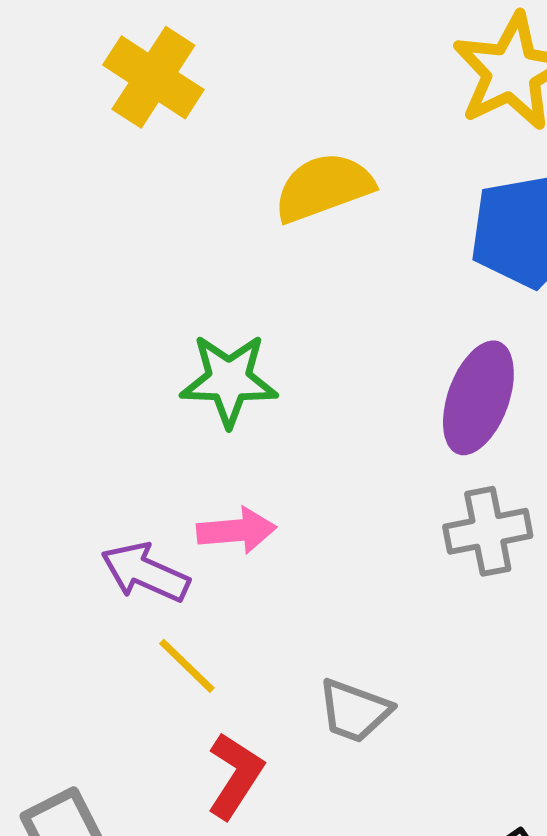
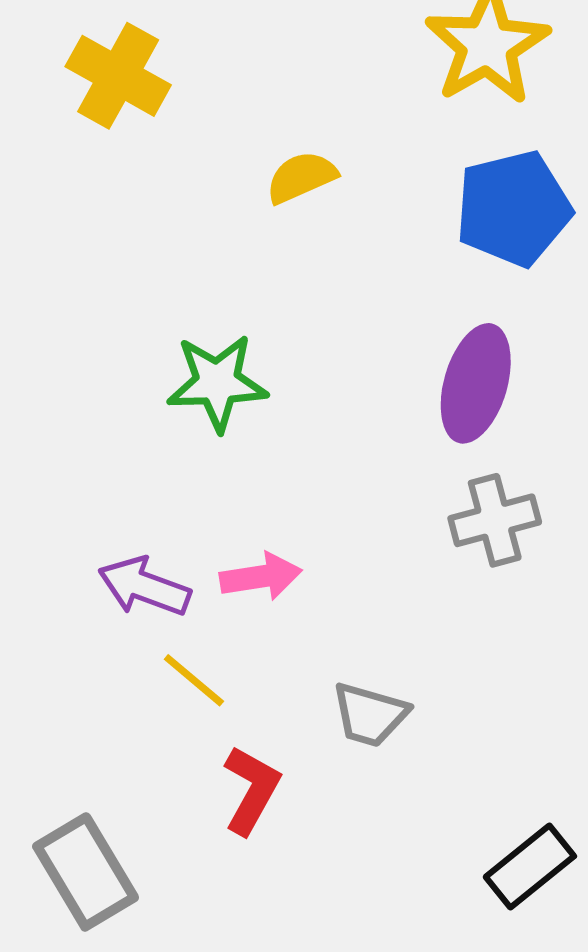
yellow semicircle: (324, 187) -> (301, 177), size x0.7
pink arrow: (237, 530) -> (261, 577), moved

